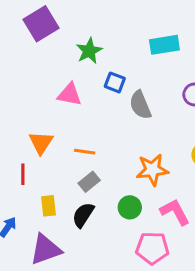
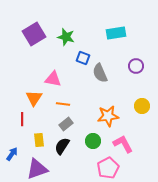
purple square: (41, 24) -> (34, 34), moved
green star: (89, 51) -> (66, 37), turned -30
pink triangle: (70, 94) -> (53, 79), moved
pink pentagon: (152, 248) -> (108, 168), turned -30

